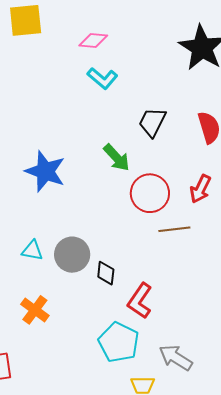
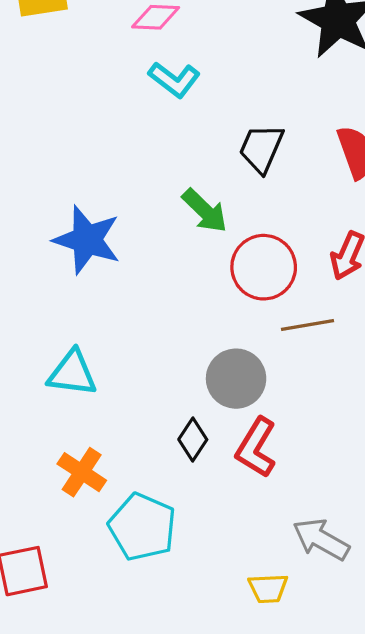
cyan triangle: (32, 251) -> (72, 373), size x1.4
gray circle: (72, 255) -> (236, 379), moved
black diamond: (106, 273) -> (193, 439), moved, turned 30
cyan pentagon: (119, 342) -> (142, 527), moved

